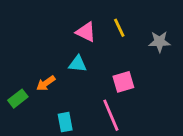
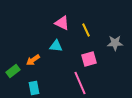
yellow line: (119, 28) -> (86, 30), moved
gray star: (159, 42) -> (115, 43), moved
cyan rectangle: (65, 122) -> (34, 88), moved

